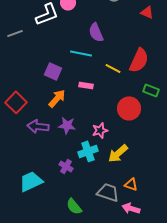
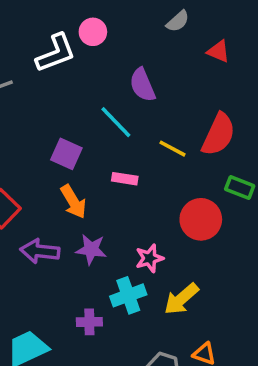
red triangle: (147, 12) -> (218, 51), moved
cyan line: (81, 53) -> (116, 122), turned 35
orange arrow: (57, 98) -> (73, 202), turned 108
purple cross: (66, 166) -> (89, 322), turned -32

